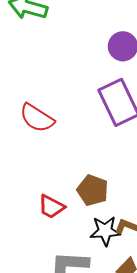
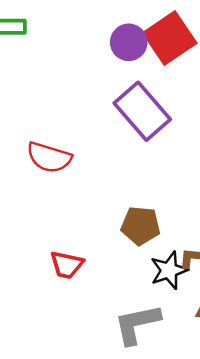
red trapezoid: (51, 207) -> (67, 265), moved

